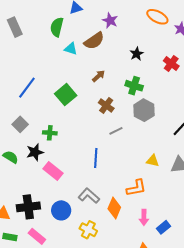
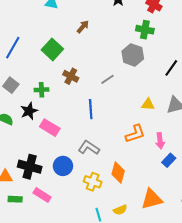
green cross: (134, 86) -> (145, 30), moved
brown cross: (106, 105) -> (71, 76), moved
black cross: (28, 207) -> (30, 167), turned 30
orange diamond: (114, 208) -> (118, 173), moved
pink arrow: (144, 217) -> (160, 141), moved
blue rectangle: (163, 227) -> (169, 160), moved

